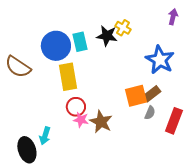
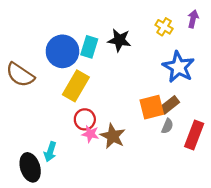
yellow cross: (123, 28) -> (164, 27), moved
cyan rectangle: (80, 42) -> (89, 47), turned 30
yellow rectangle: (68, 77) -> (76, 86), turned 40

